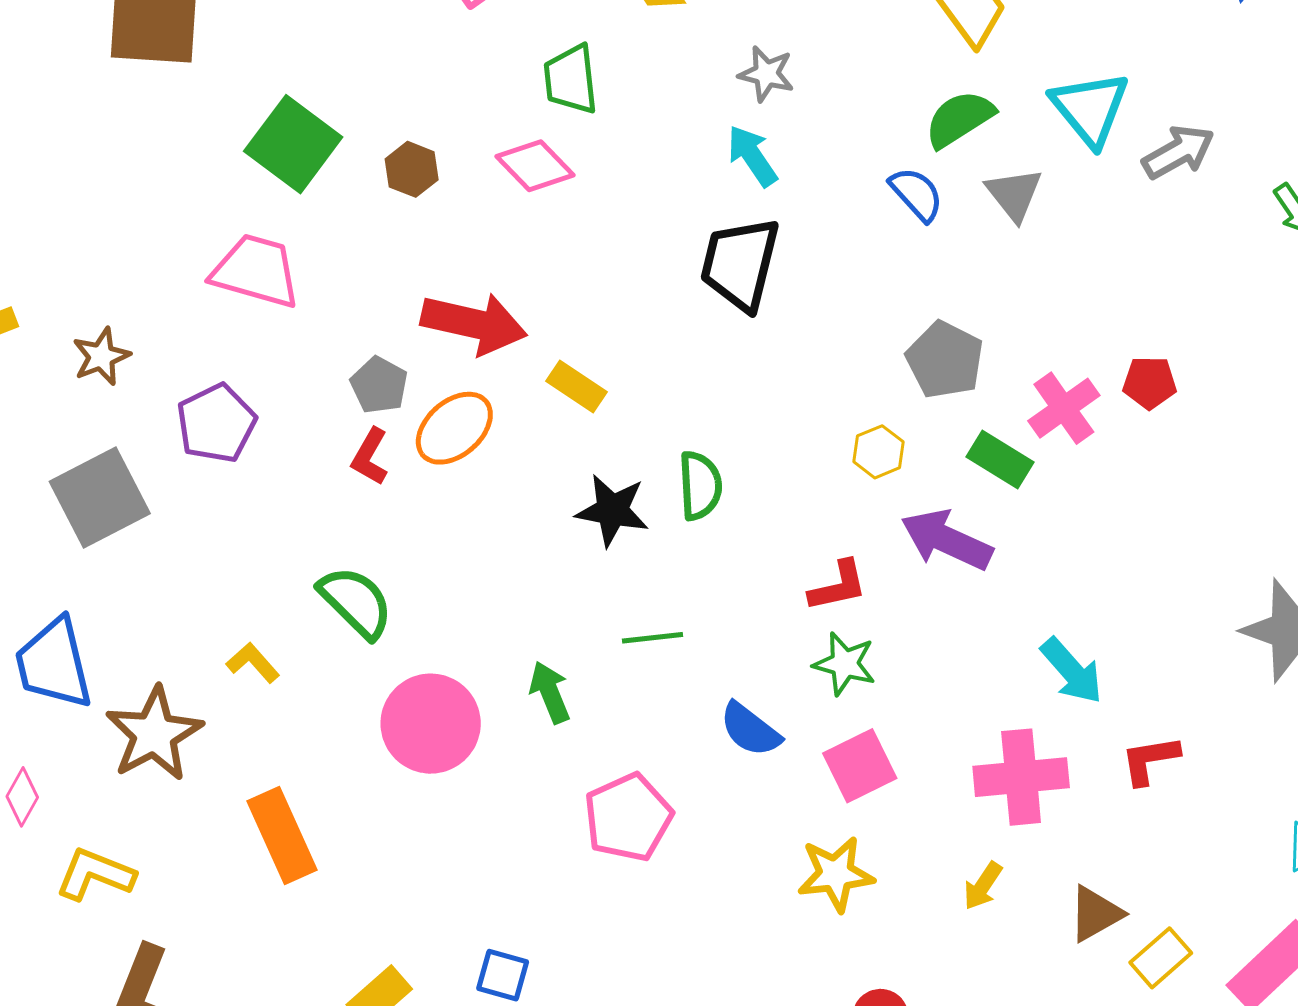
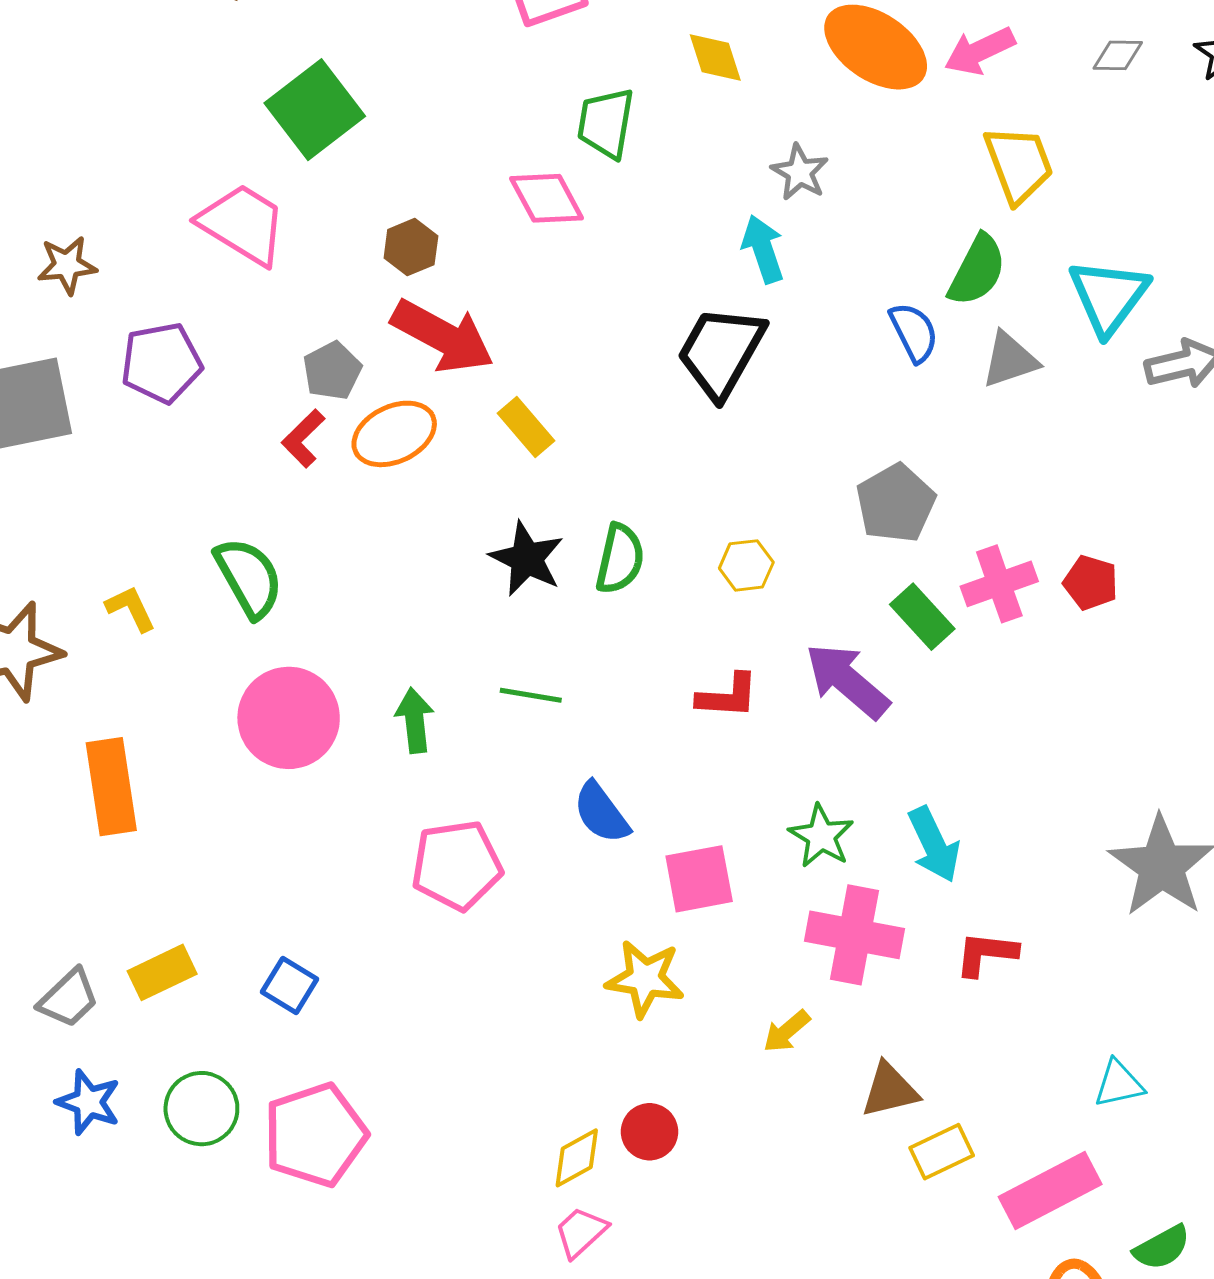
green semicircle: (959, 119) -> (977, 270), turned 134
brown hexagon: (412, 169) -> (411, 247), moved
gray triangle: (1014, 194) -> (1010, 360), turned 34
yellow hexagon: (878, 452) -> (746, 565), moved
green star: (845, 664) -> (821, 836), moved

